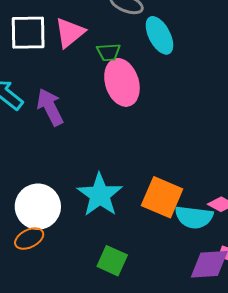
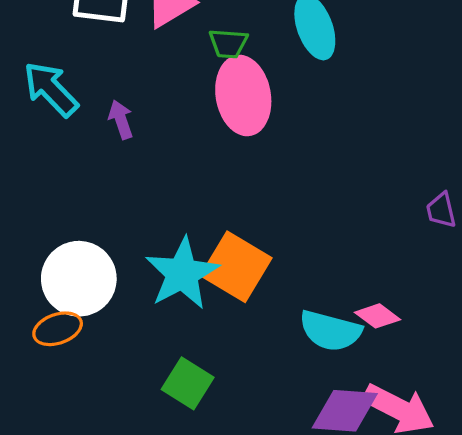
purple arrow: (50, 107) -> (121, 120), size x0.6
orange square: (162, 197) -> (236, 267), moved

